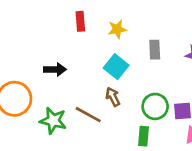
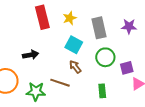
red rectangle: (80, 21) -> (42, 17), size x1.6
gray rectangle: (155, 50) -> (99, 28), size x1.5
green circle: (155, 106) -> (105, 57), moved

